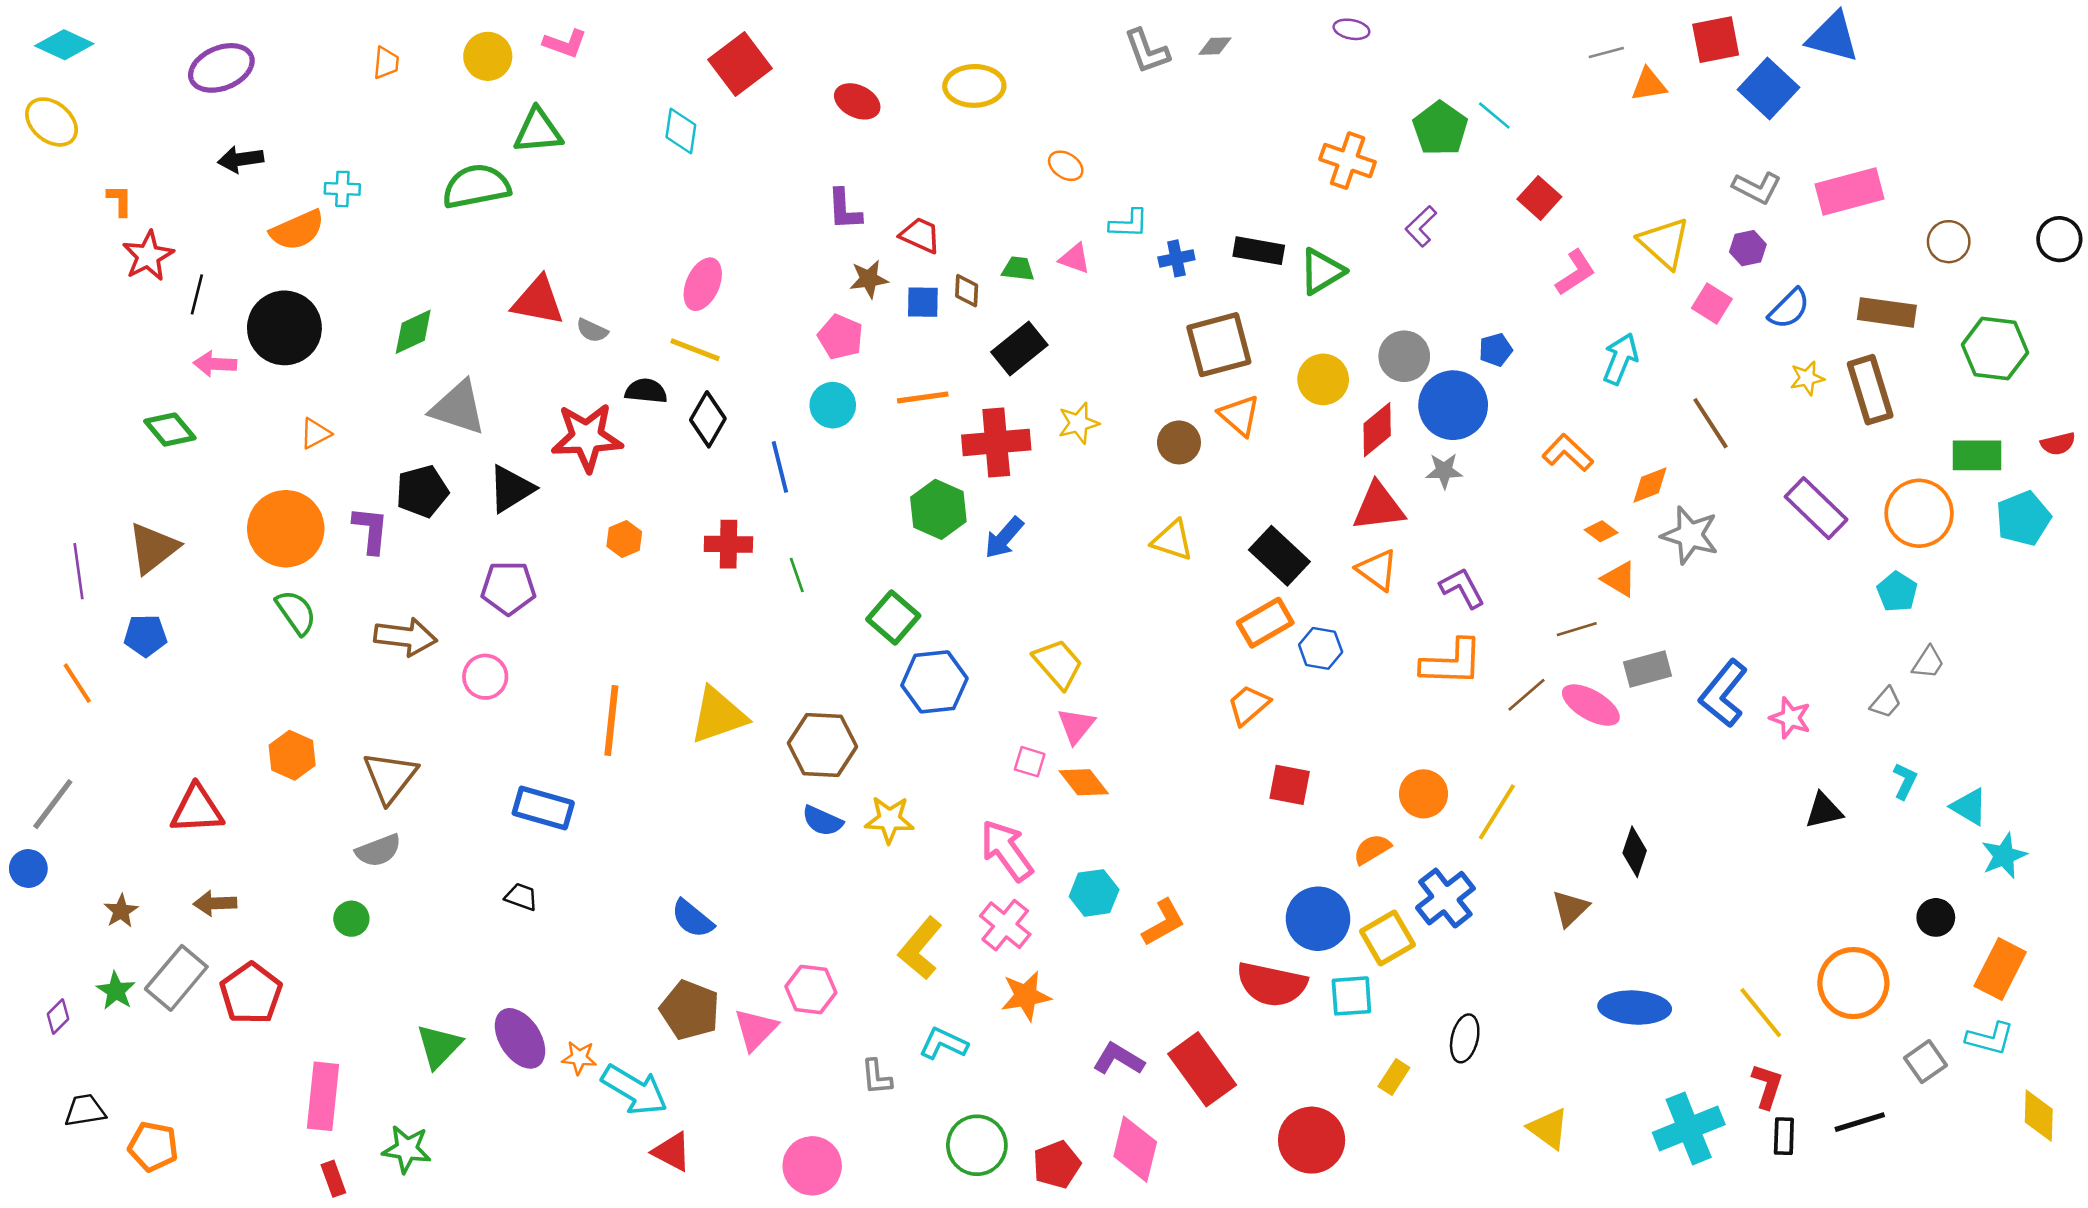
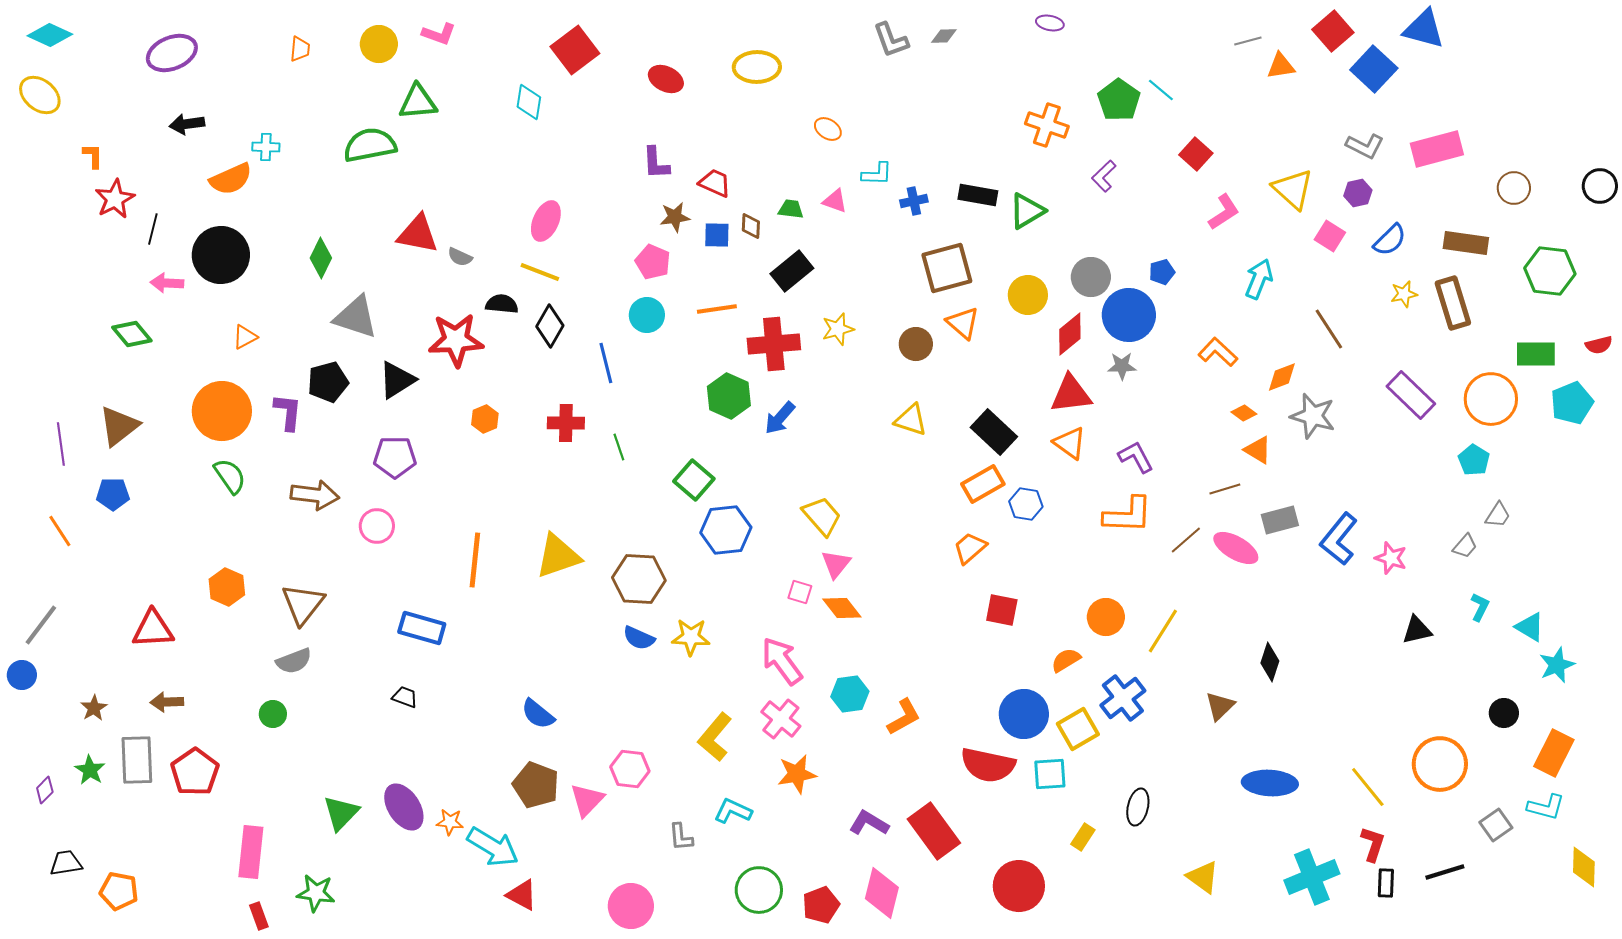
red square: (1716, 40) -> (1333, 31), turned -30
green diamond: (413, 332) -> (321, 258), turned -39
gray rectangle: (176, 978) -> (137, 760), turned -42

